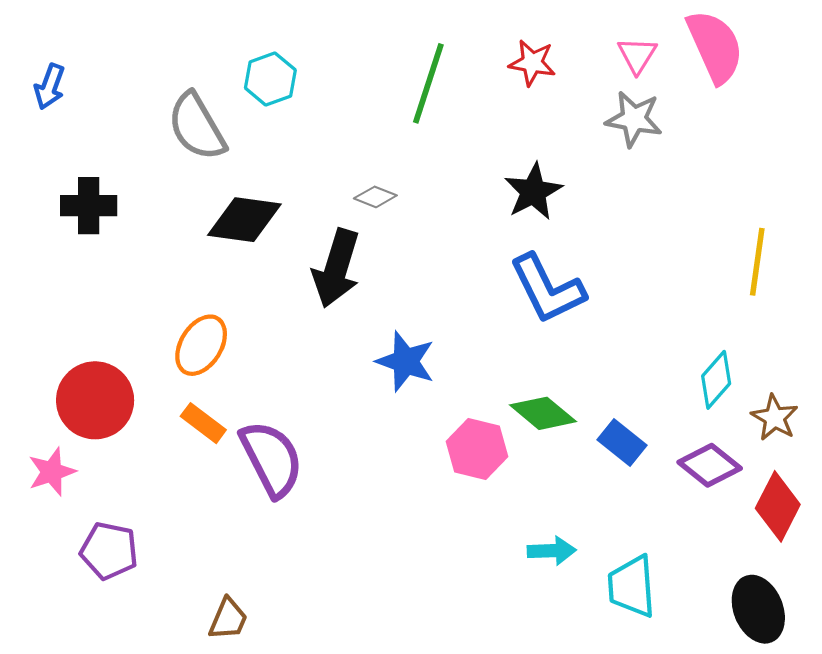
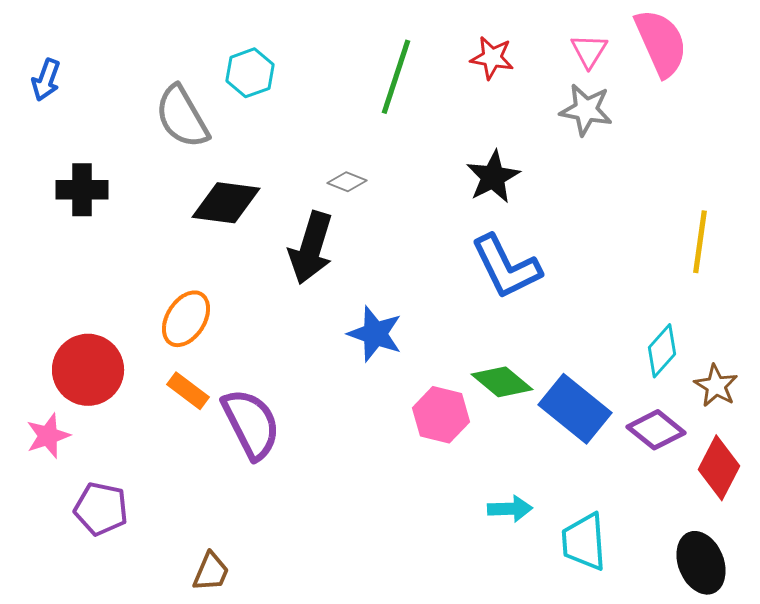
blue rectangle: (622, 443) -> (575, 409), size x1.6

